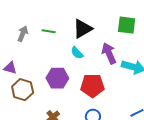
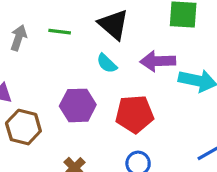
black triangle: (83, 29) -> (113, 24), turned -45
purple arrow: (109, 53) -> (158, 61), turned -65

